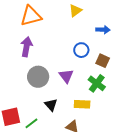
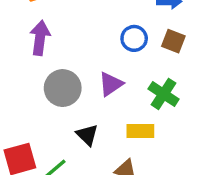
brown square: (103, 61) -> (173, 41), moved
purple triangle: (66, 76) -> (111, 84), turned 35

